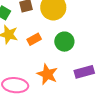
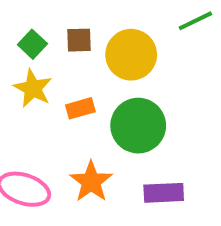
green circle: (64, 42) -> (138, 126), size x1.4

